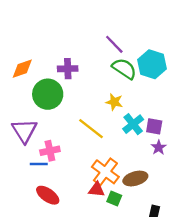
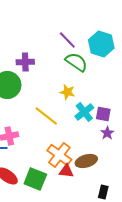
cyan hexagon: (152, 64) -> (101, 44), moved
red triangle: (97, 190) -> (66, 171), moved
green square: (114, 198) -> (35, 179), moved, size x1.6

